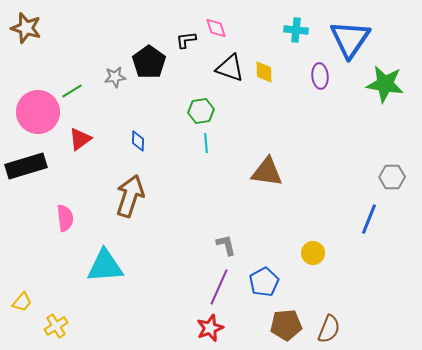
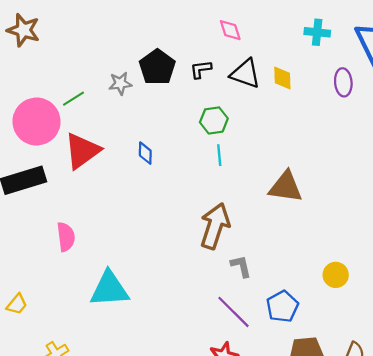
black L-shape: (186, 40) -> (201, 69), moved
red triangle: (80, 139) -> (82, 151), size x1.5
brown arrow: (130, 196) -> (215, 226), moved
purple line: (219, 287) -> (233, 312), turned -69
yellow trapezoid: (22, 302) -> (17, 304), moved

